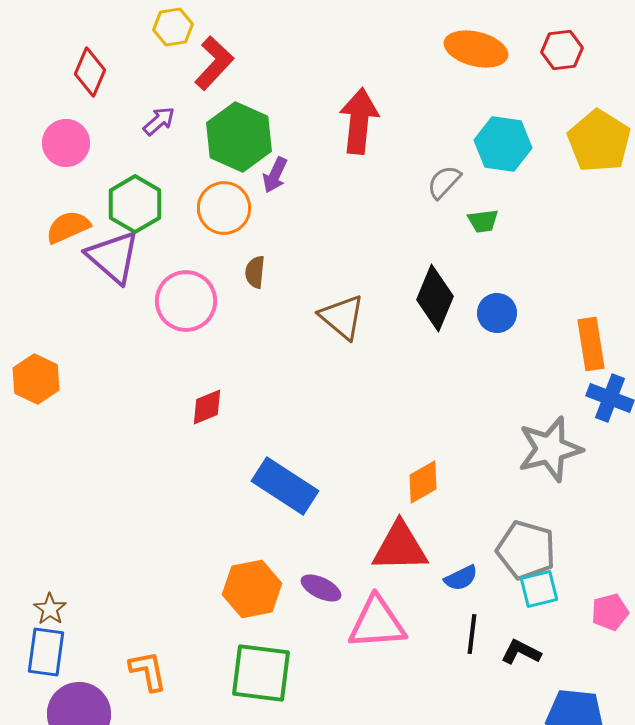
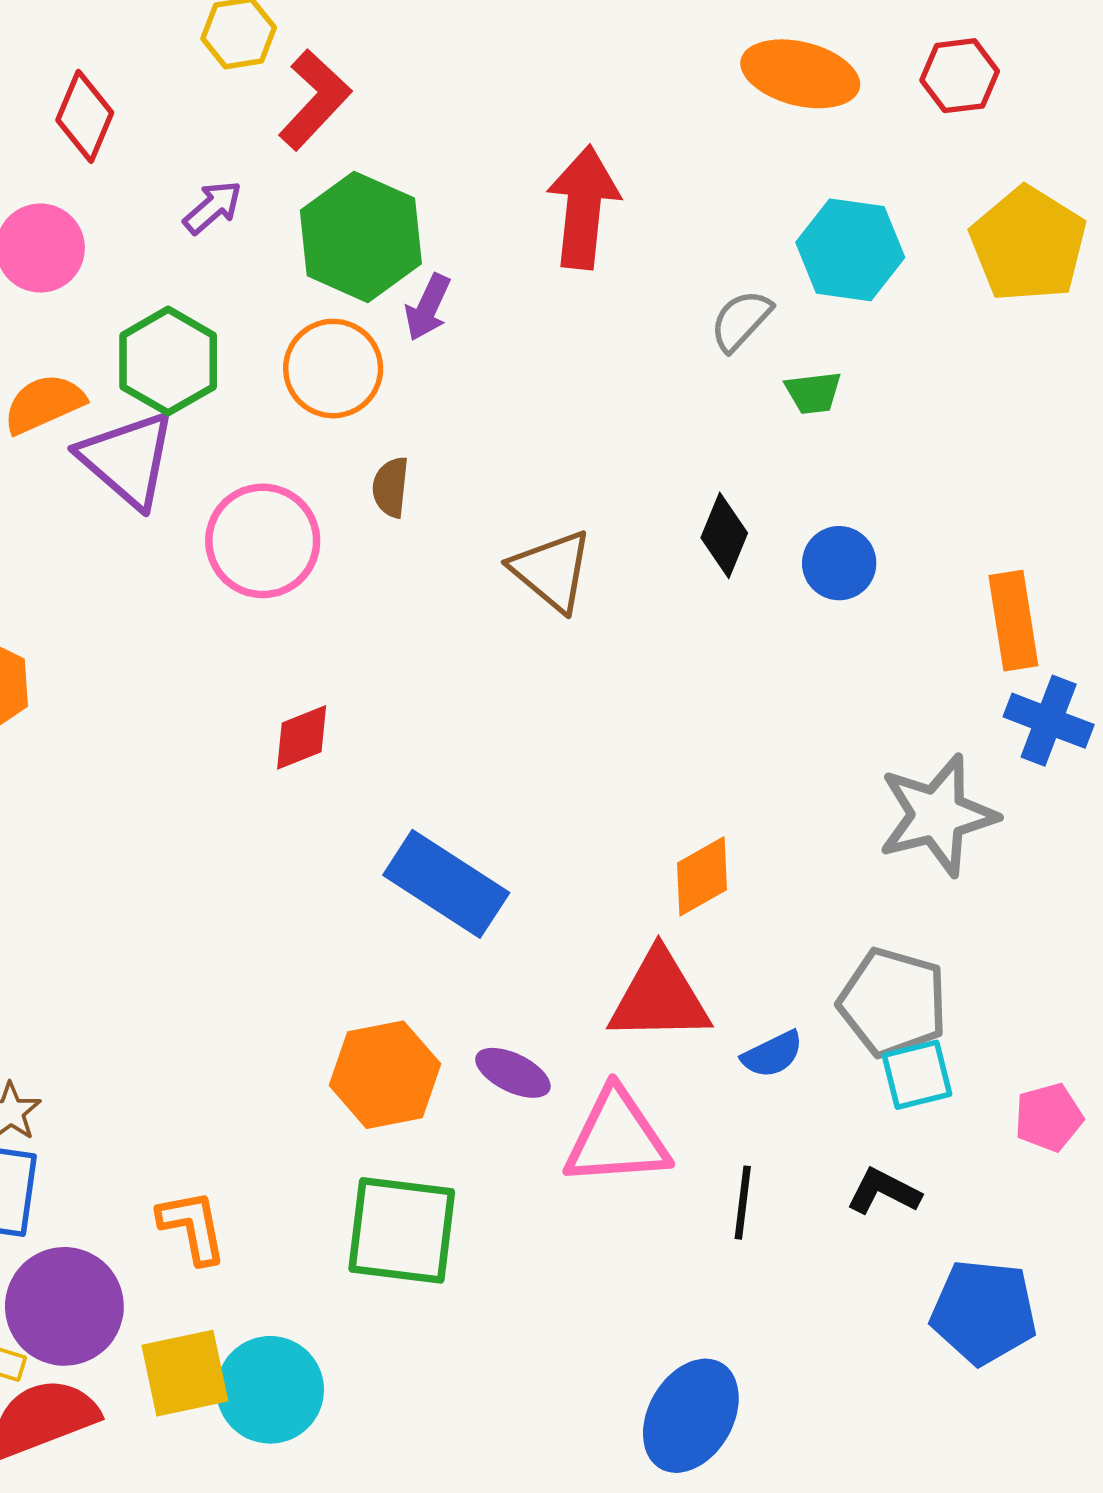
black diamond: (435, 298) -> (724, 535), size x0.7
black line: (472, 634) -> (743, 1203), moved

